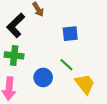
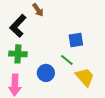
blue square: (70, 34) -> (76, 40), moved

